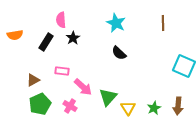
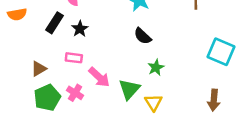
black star: (73, 38) -> (80, 29), moved
pink cross: (70, 106) -> (75, 93), moved
green star: (154, 108) -> (156, 67), moved

